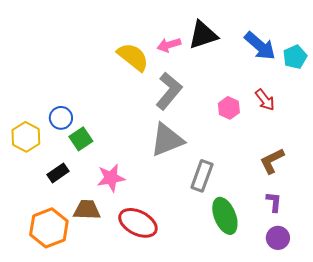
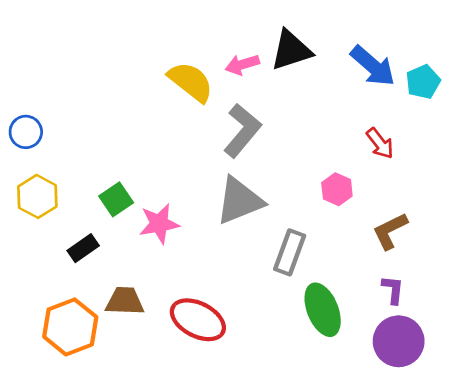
pink hexagon: (229, 108) -> (337, 189), moved
blue circle: (61, 118) -> (26, 132), moved
pink star: (111, 178) -> (159, 224), moved
purple circle: (278, 238) -> (399, 341), size x1.5

